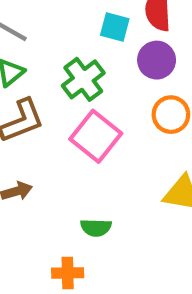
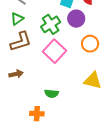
purple circle: (157, 60) -> (76, 19), moved

